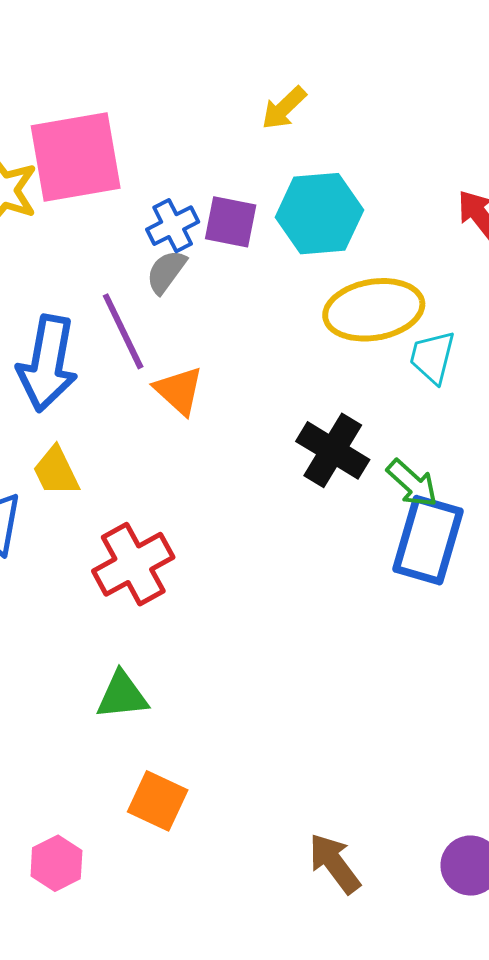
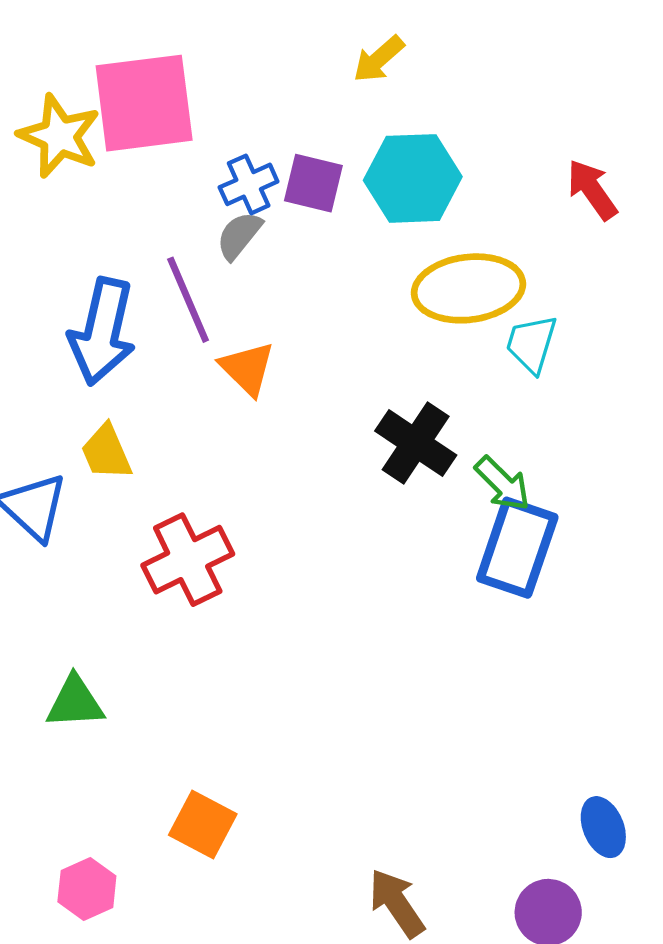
green triangle: (122, 695) -> (75, 702), moved

